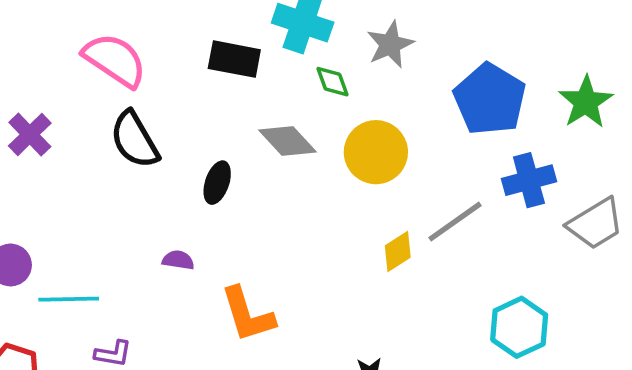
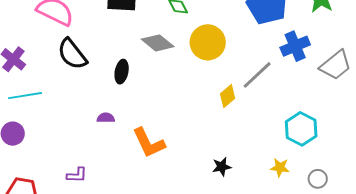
cyan line: (69, 299) -> (25, 96), moved

